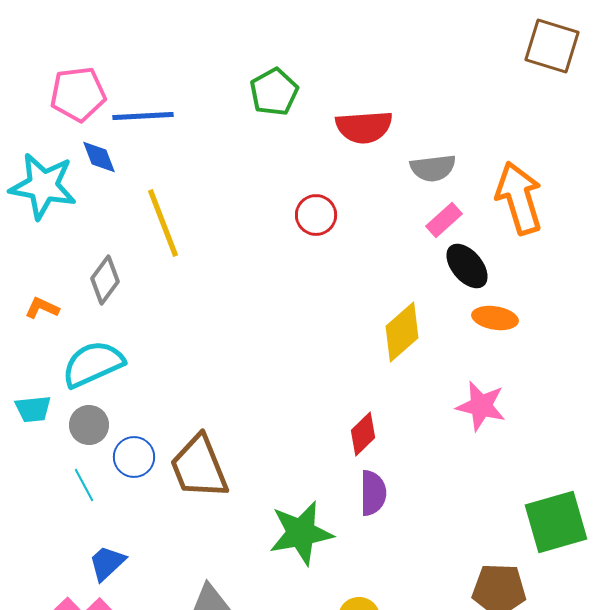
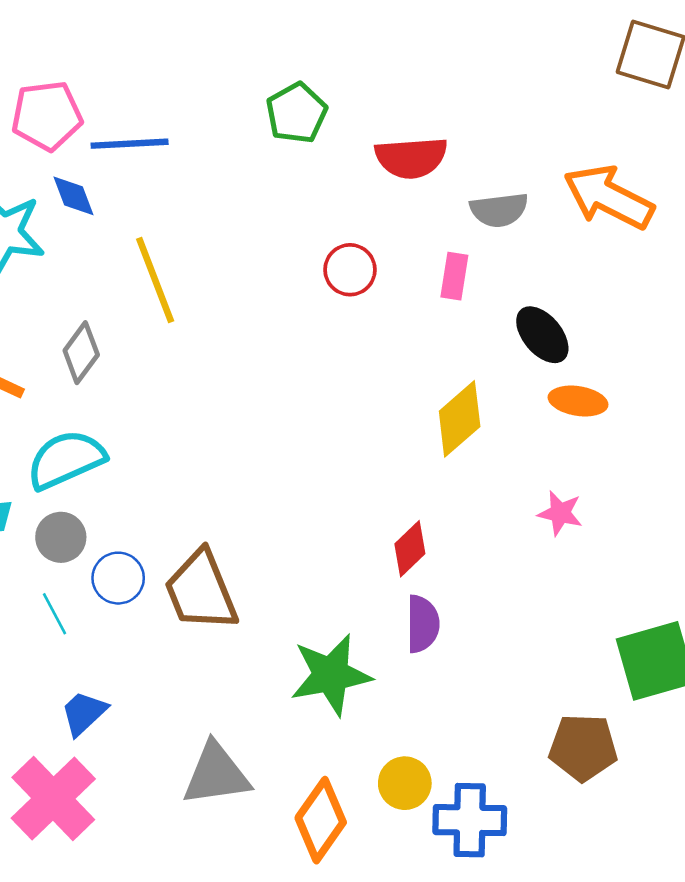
orange arrow: (519, 198) -> (609, 197), moved, turned -46
pink rectangle: (444, 220) -> (454, 276), moved, turned -39
pink star: (481, 406) -> (560, 513), size x0.7

